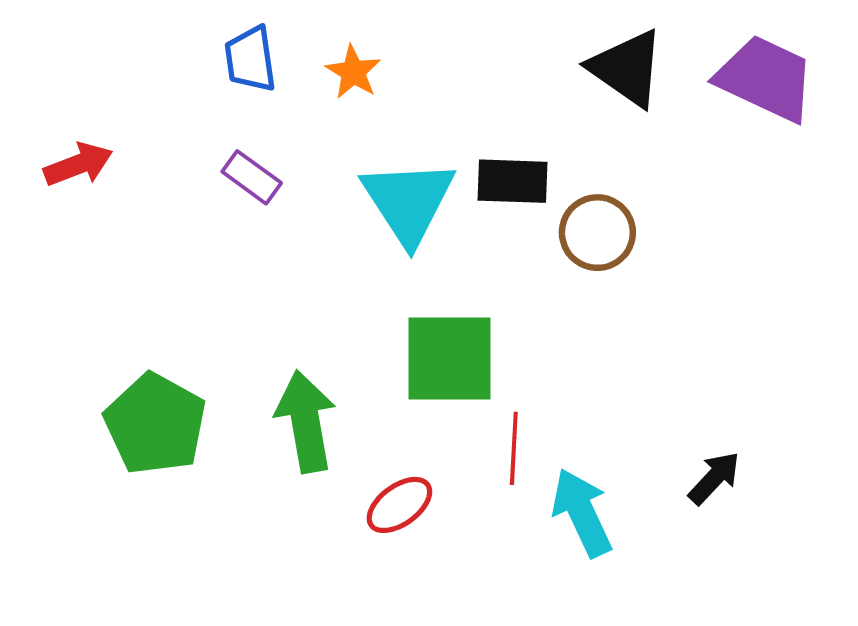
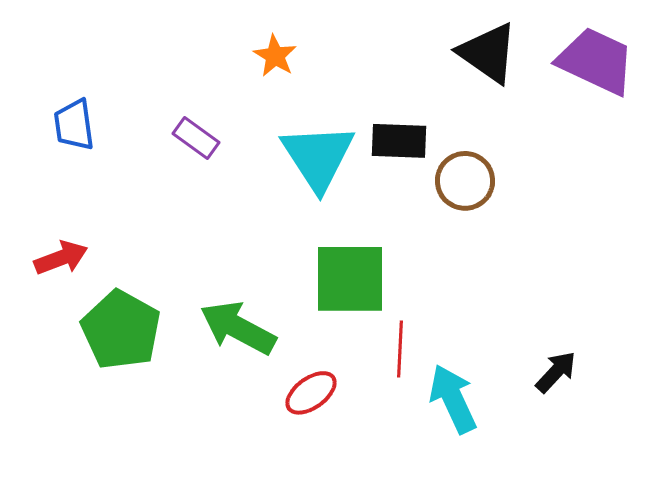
blue trapezoid: (250, 59) -> (74, 125), moved
red arrow: (78, 164) -> (61, 258), moved
green arrow: (306, 421) -> (238, 328), turned -52

